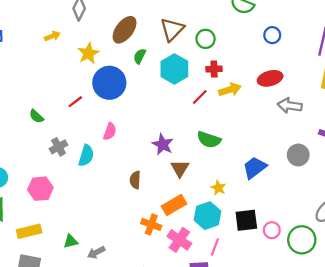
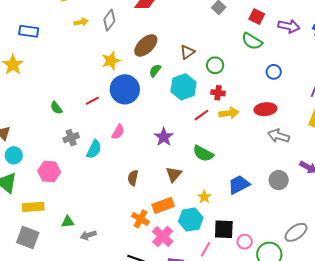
brown triangle: (172, 29) -> (187, 52), size x0.7
yellow arrow: (52, 36) -> (81, 22), moved
purple star: (163, 144) -> (164, 137), moved
pink line: (215, 247) -> (205, 249), moved

